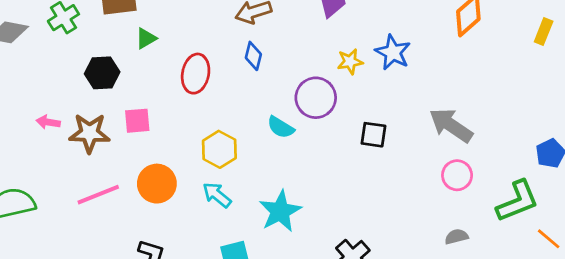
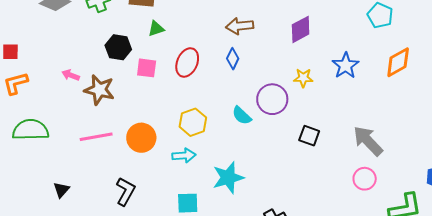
blue star: (393, 52) -> (346, 66), moved
pink square: (137, 121) -> (147, 68), moved
cyan arrow: (217, 195) -> (184, 156), turned 125

